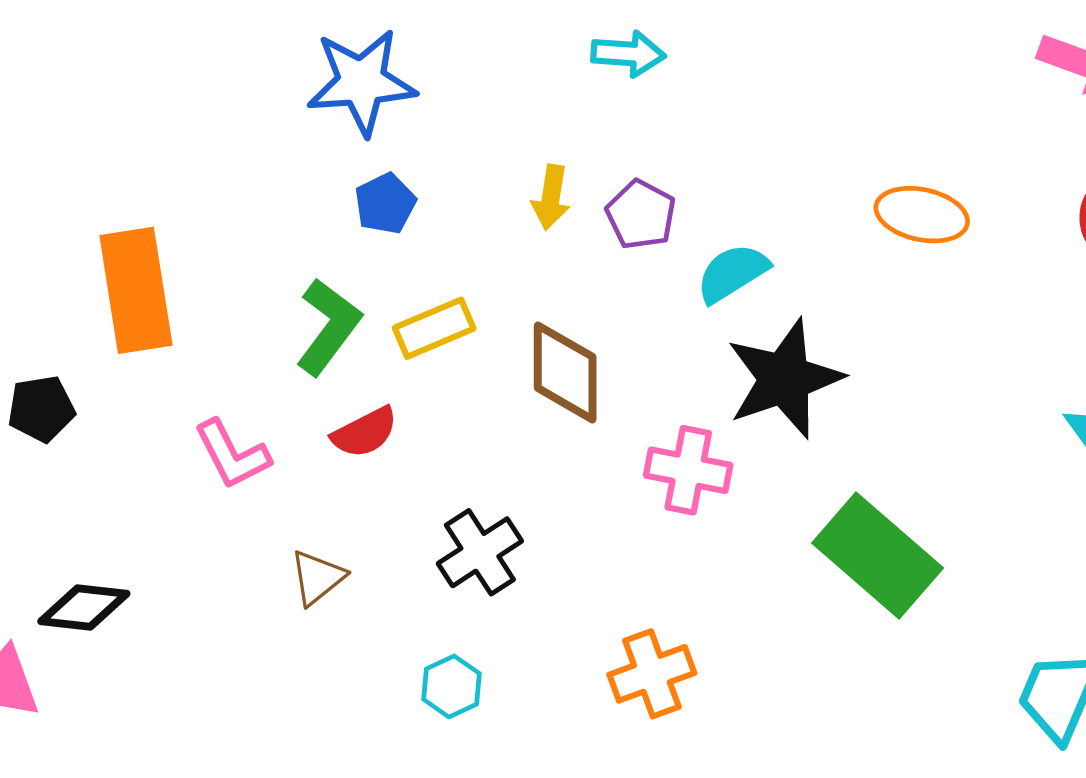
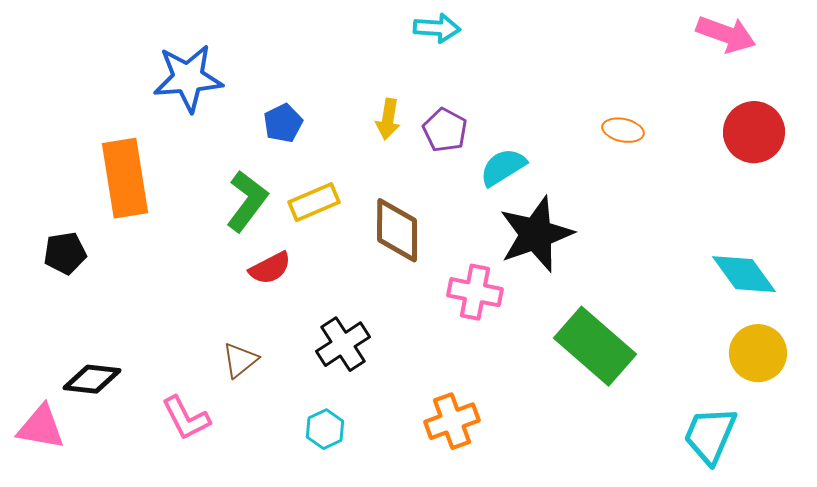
blue star: (362, 82) -> (188, 78), moved
orange ellipse: (922, 215) -> (623, 130), size x0.7
pink L-shape: (232, 454) -> (186, 418), moved

